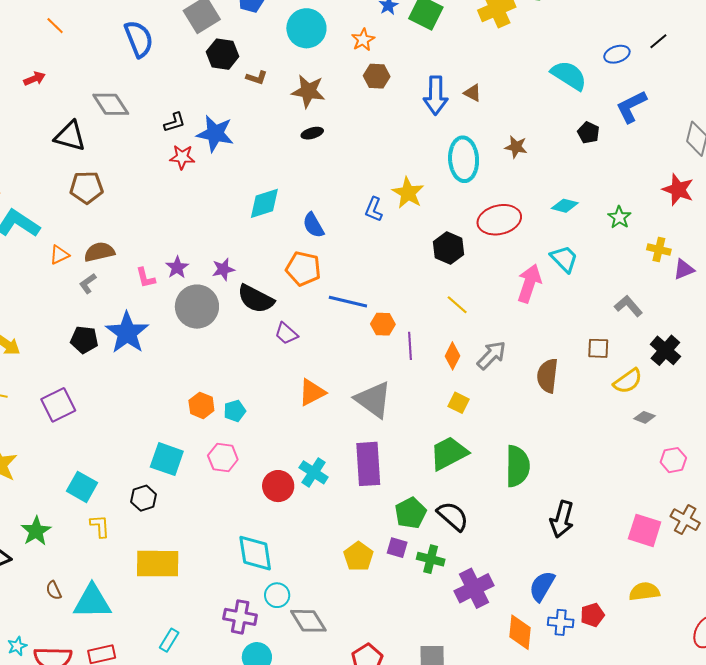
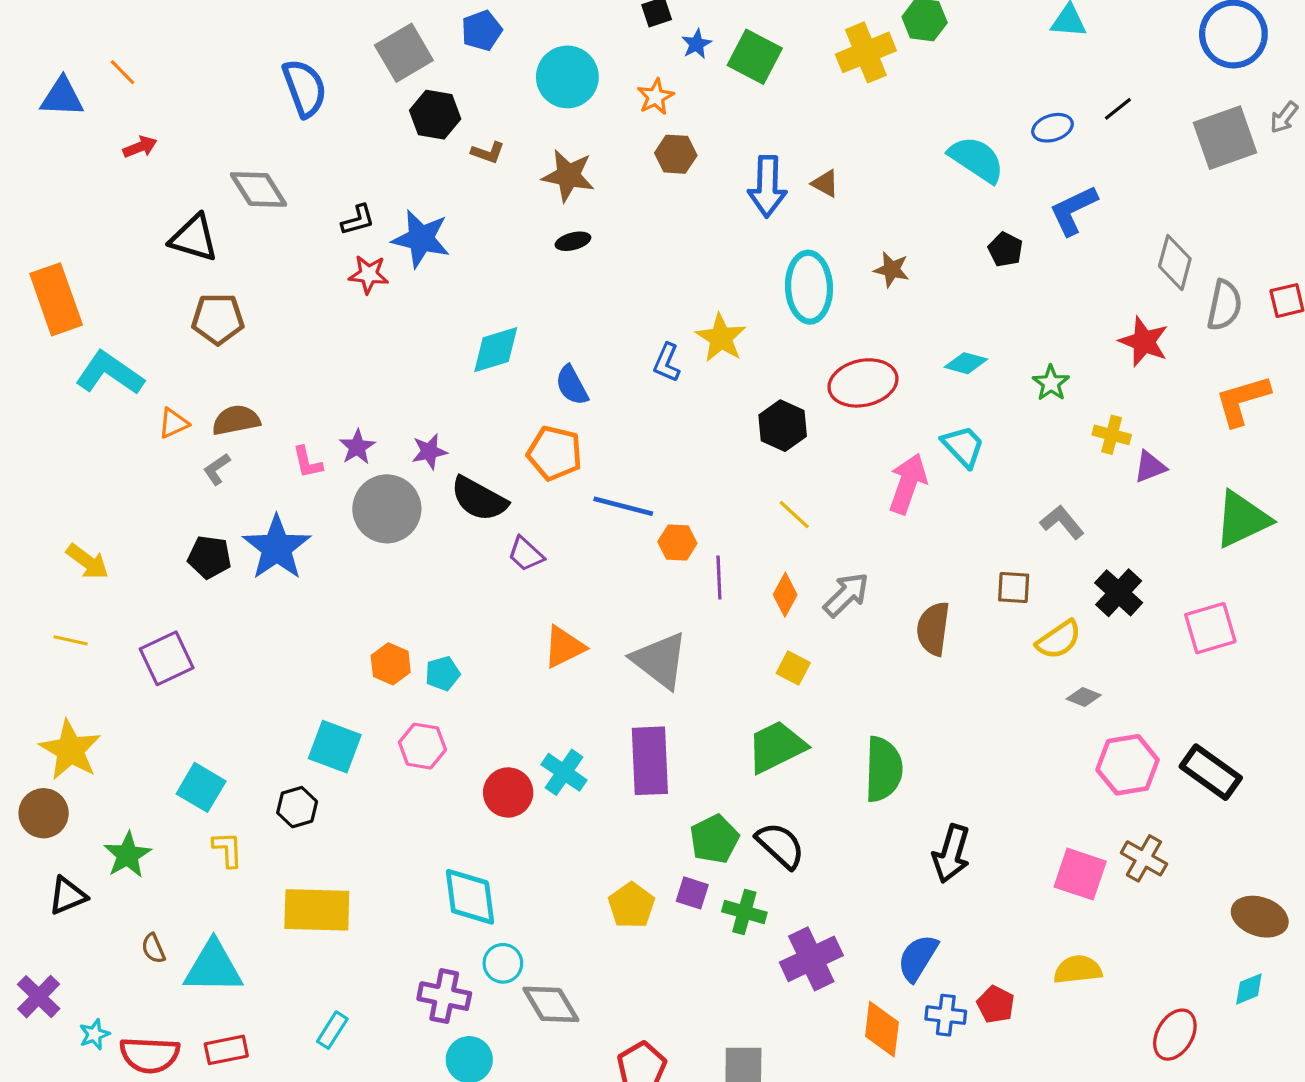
orange line: (55, 26) -> (123, 72), moved
pink hexagon: (673, 460) -> (1128, 765), size x1.5
red pentagon: (592, 615) -> (996, 1005), turned -30

